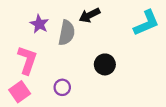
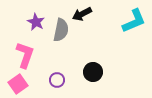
black circle: (105, 64) -> (93, 72), moved

